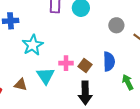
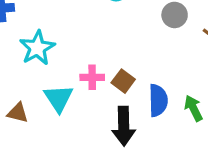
blue semicircle: (109, 62) -> (158, 100), moved

